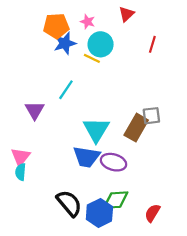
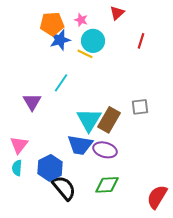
brown rectangle: (136, 128) -> (109, 120), moved
cyan semicircle: (21, 172) -> (17, 168), moved
blue hexagon: (99, 213) -> (50, 168), moved
red semicircle: (152, 213) -> (157, 197), moved, size x1.4

